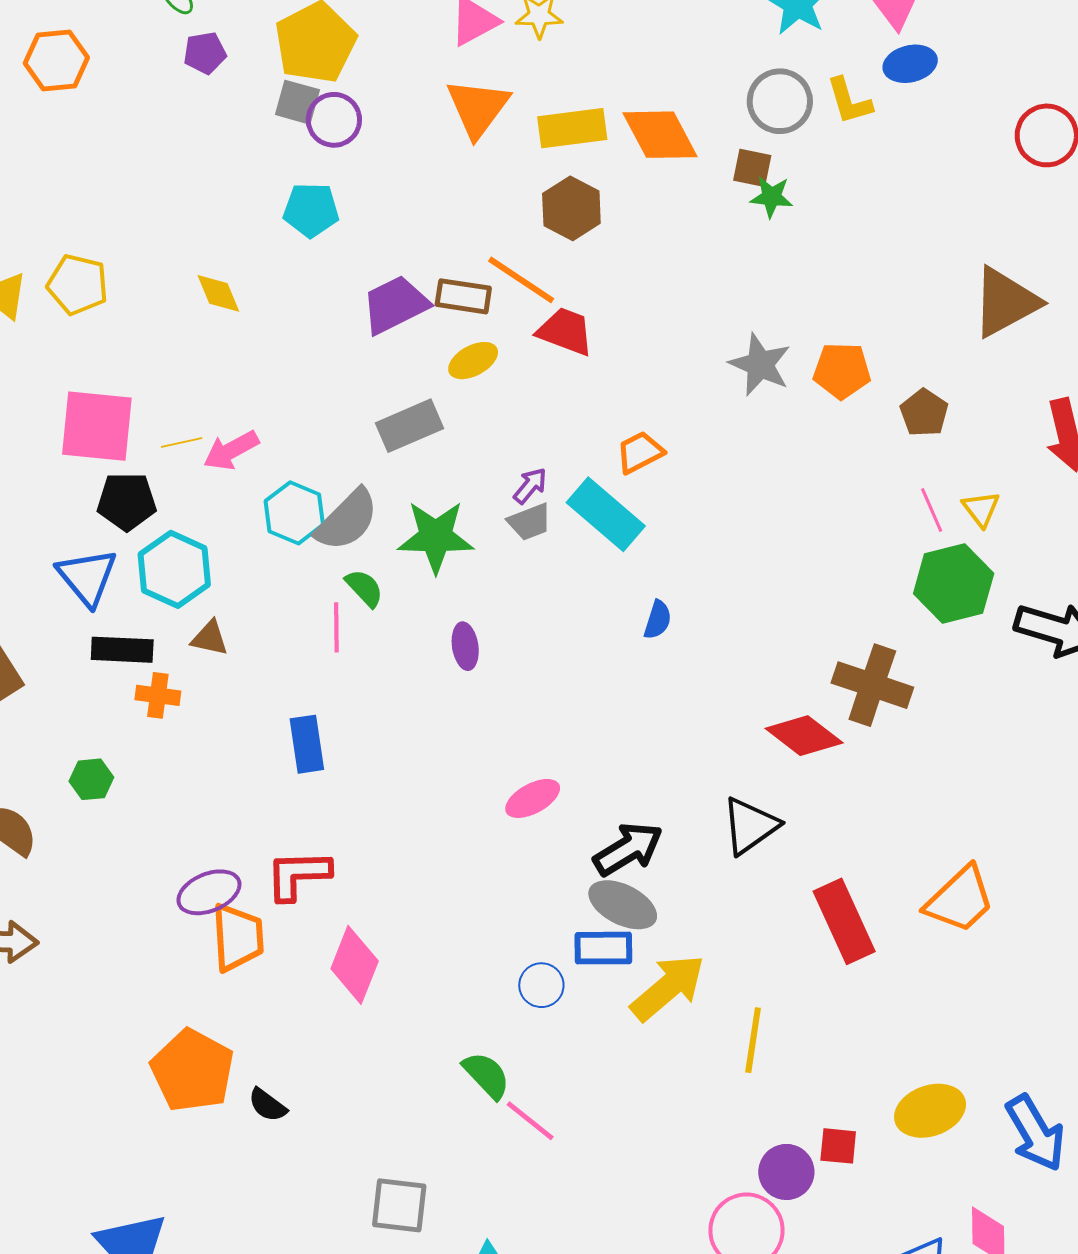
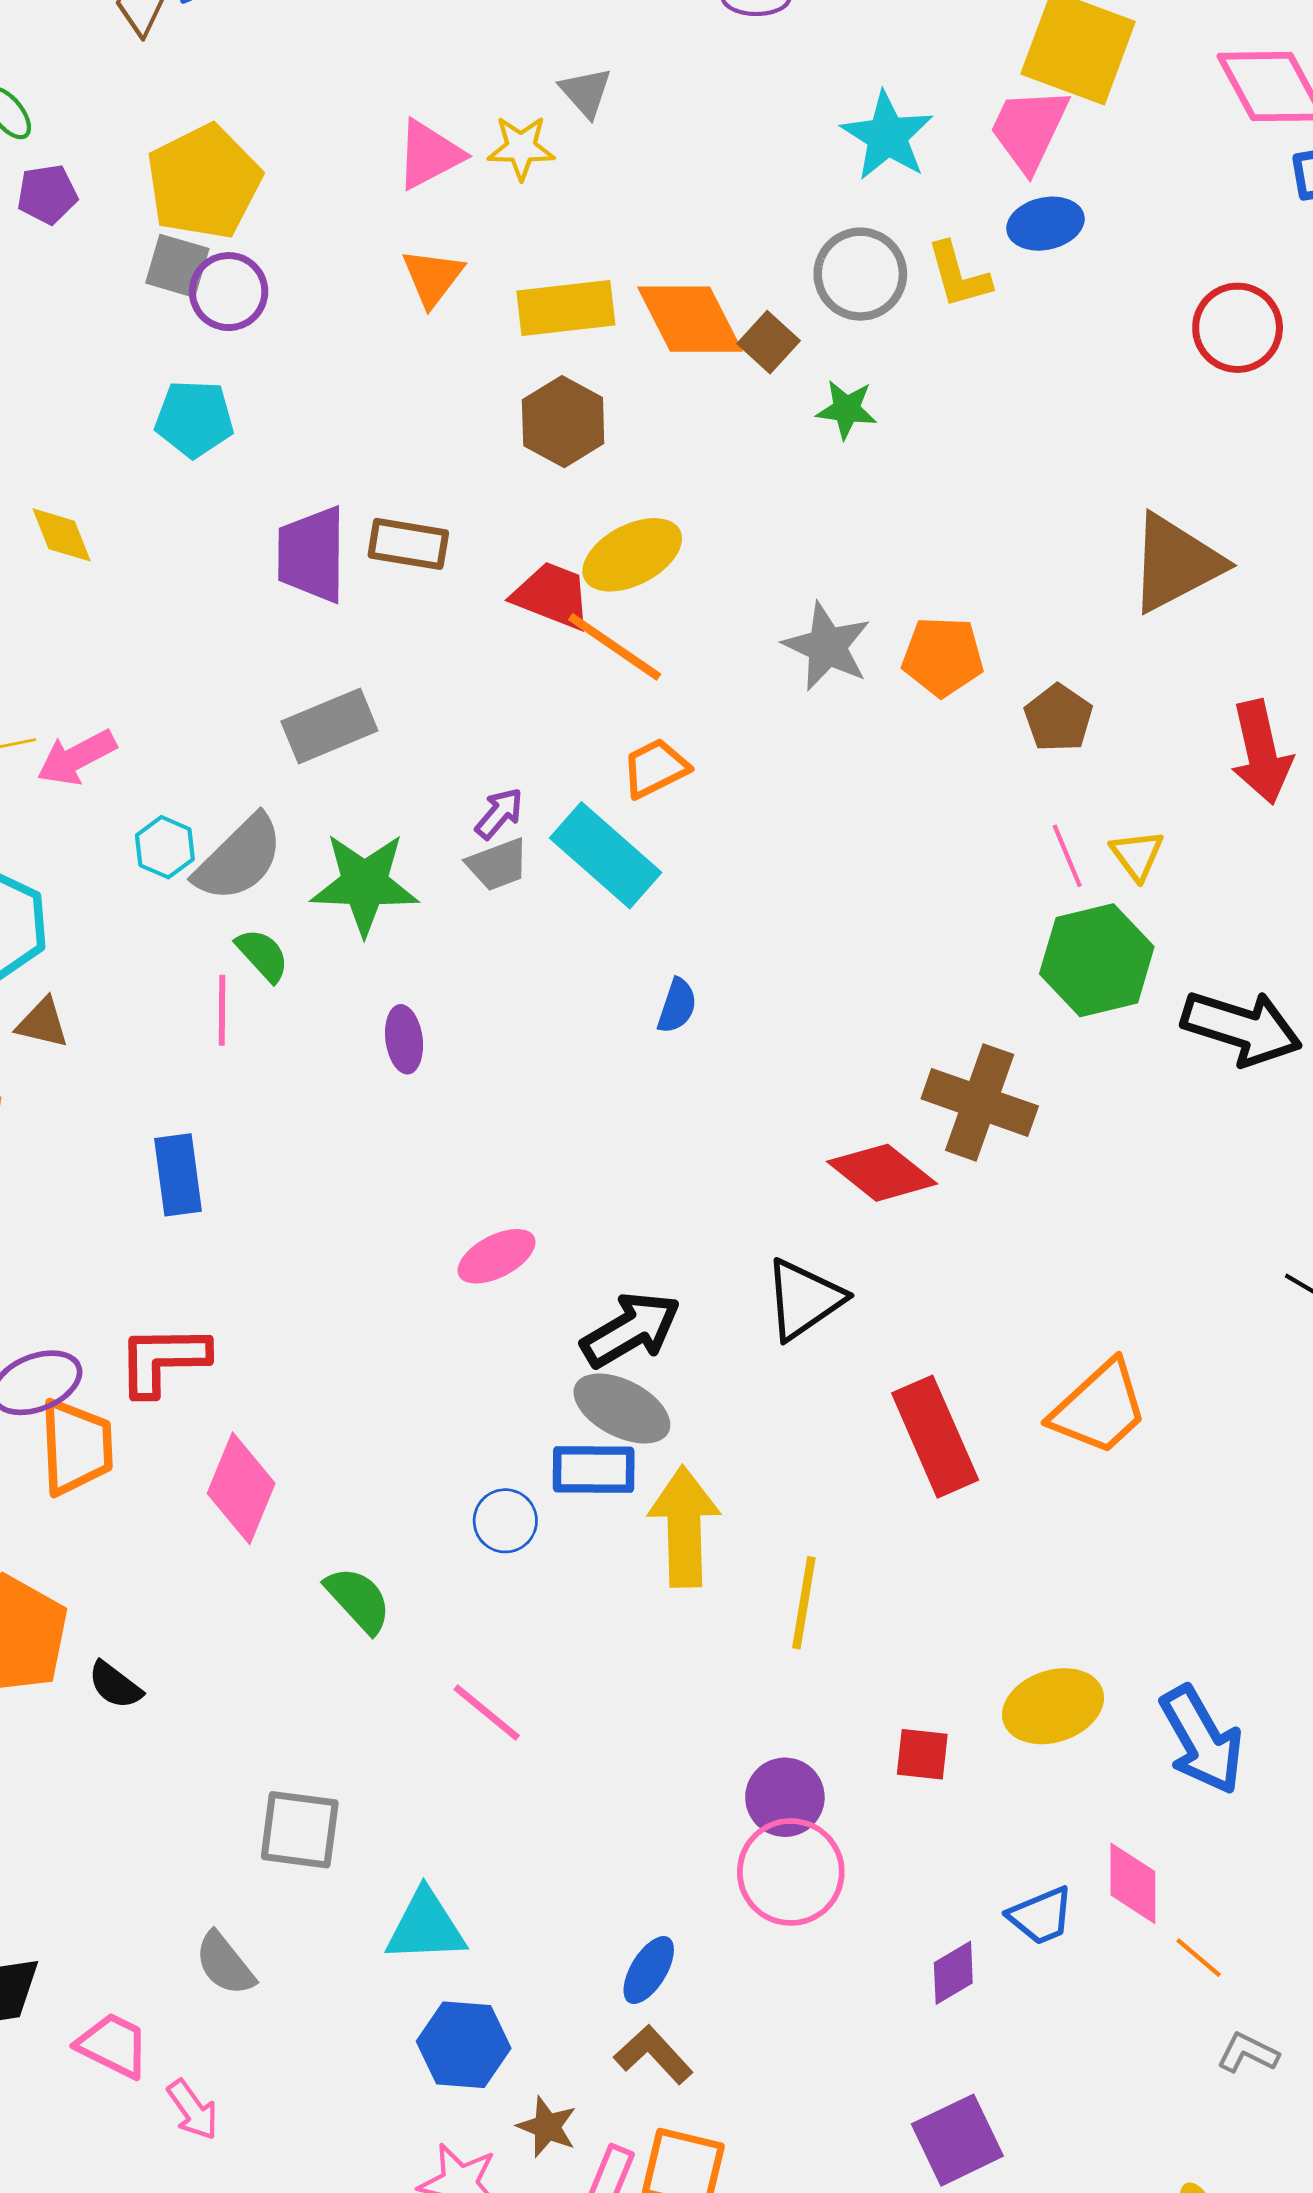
orange triangle: (478, 108) -> (432, 277), size x0.7
brown square: (752, 168) -> (769, 342), moved, turned 30
orange line: (521, 280) -> (615, 647), moved
purple trapezoid: (395, 305) -> (312, 554), turned -64
yellow ellipse: (473, 361) -> (632, 555), moved, size x1.4
cyan hexagon: (294, 513) -> (165, 847), size x0.7
yellow arrow: (668, 988) -> (684, 1527), turned -52
green semicircle: (486, 1075) -> (358, 1600), moved
purple circle: (786, 1172) -> (785, 1797), moved

